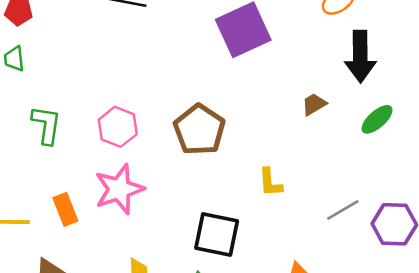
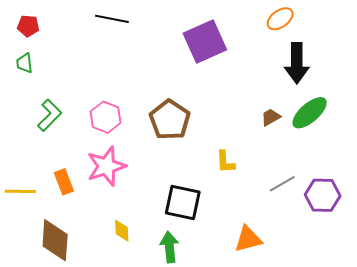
brown trapezoid: (314, 104) -> (271, 117), moved
green ellipse: (377, 119) -> (310, 113), size x1.4
green L-shape: (46, 125) -> (49, 115), turned 36

